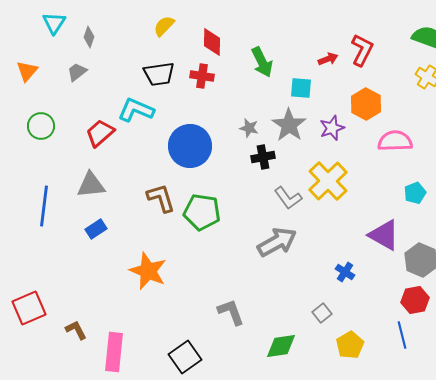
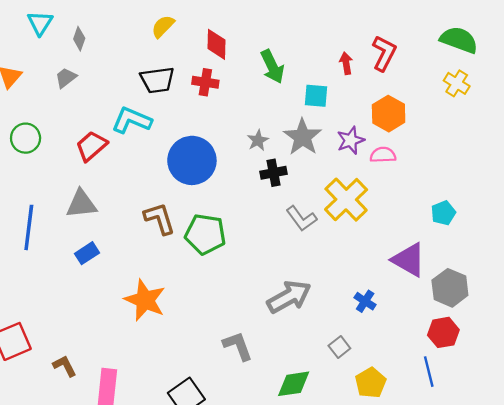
red arrow: (328, 59) -> (346, 63), turned -78
gray star: (249, 128) -> (258, 140), turned 30
pink semicircle: (395, 141) -> (383, 155), moved, size x0.7
gray arrow: (277, 242) -> (289, 297), moved

